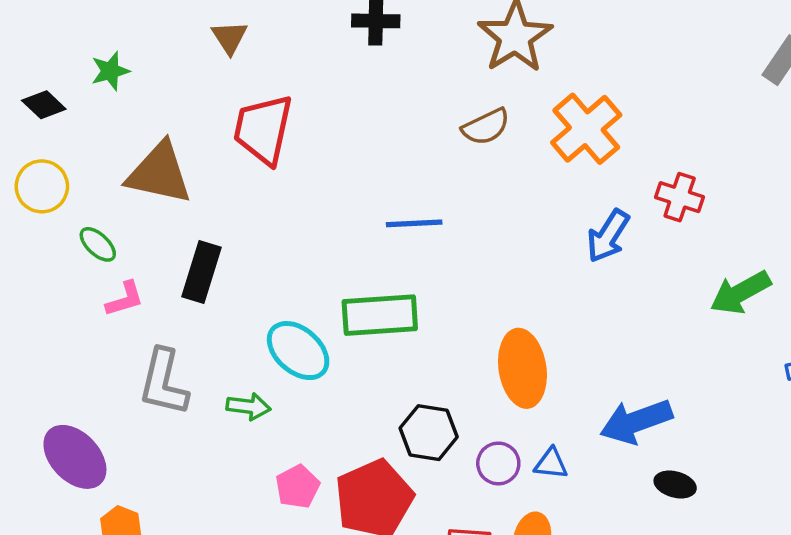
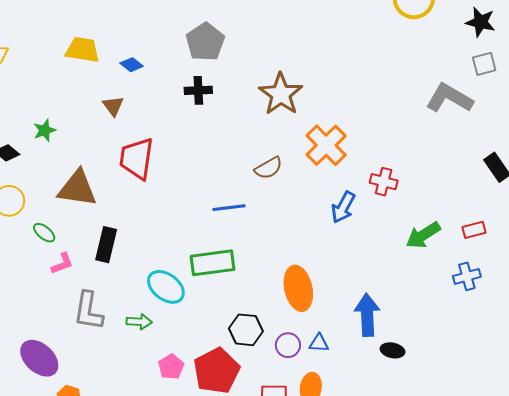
brown semicircle: (486, 127) -> (268, 168), moved
blue arrow: (636, 421) -> (367, 315), turned 111

